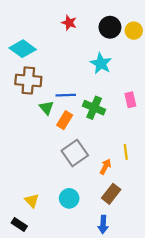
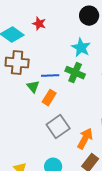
red star: (69, 23) -> (39, 24), moved
green cross: (94, 108) -> (75, 73), moved
orange arrow: (105, 167) -> (85, 139), size x1.5

